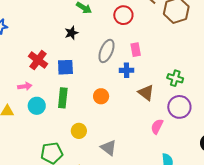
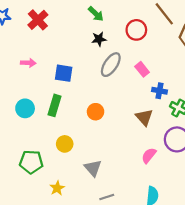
black star: (71, 33) -> (99, 39), moved
pink rectangle: (136, 50) -> (142, 69), turned -40
red cross: (38, 60) -> (38, 20), moved
blue cross: (127, 70) -> (160, 91), moved
pink arrow: (25, 86) -> (28, 63), moved

